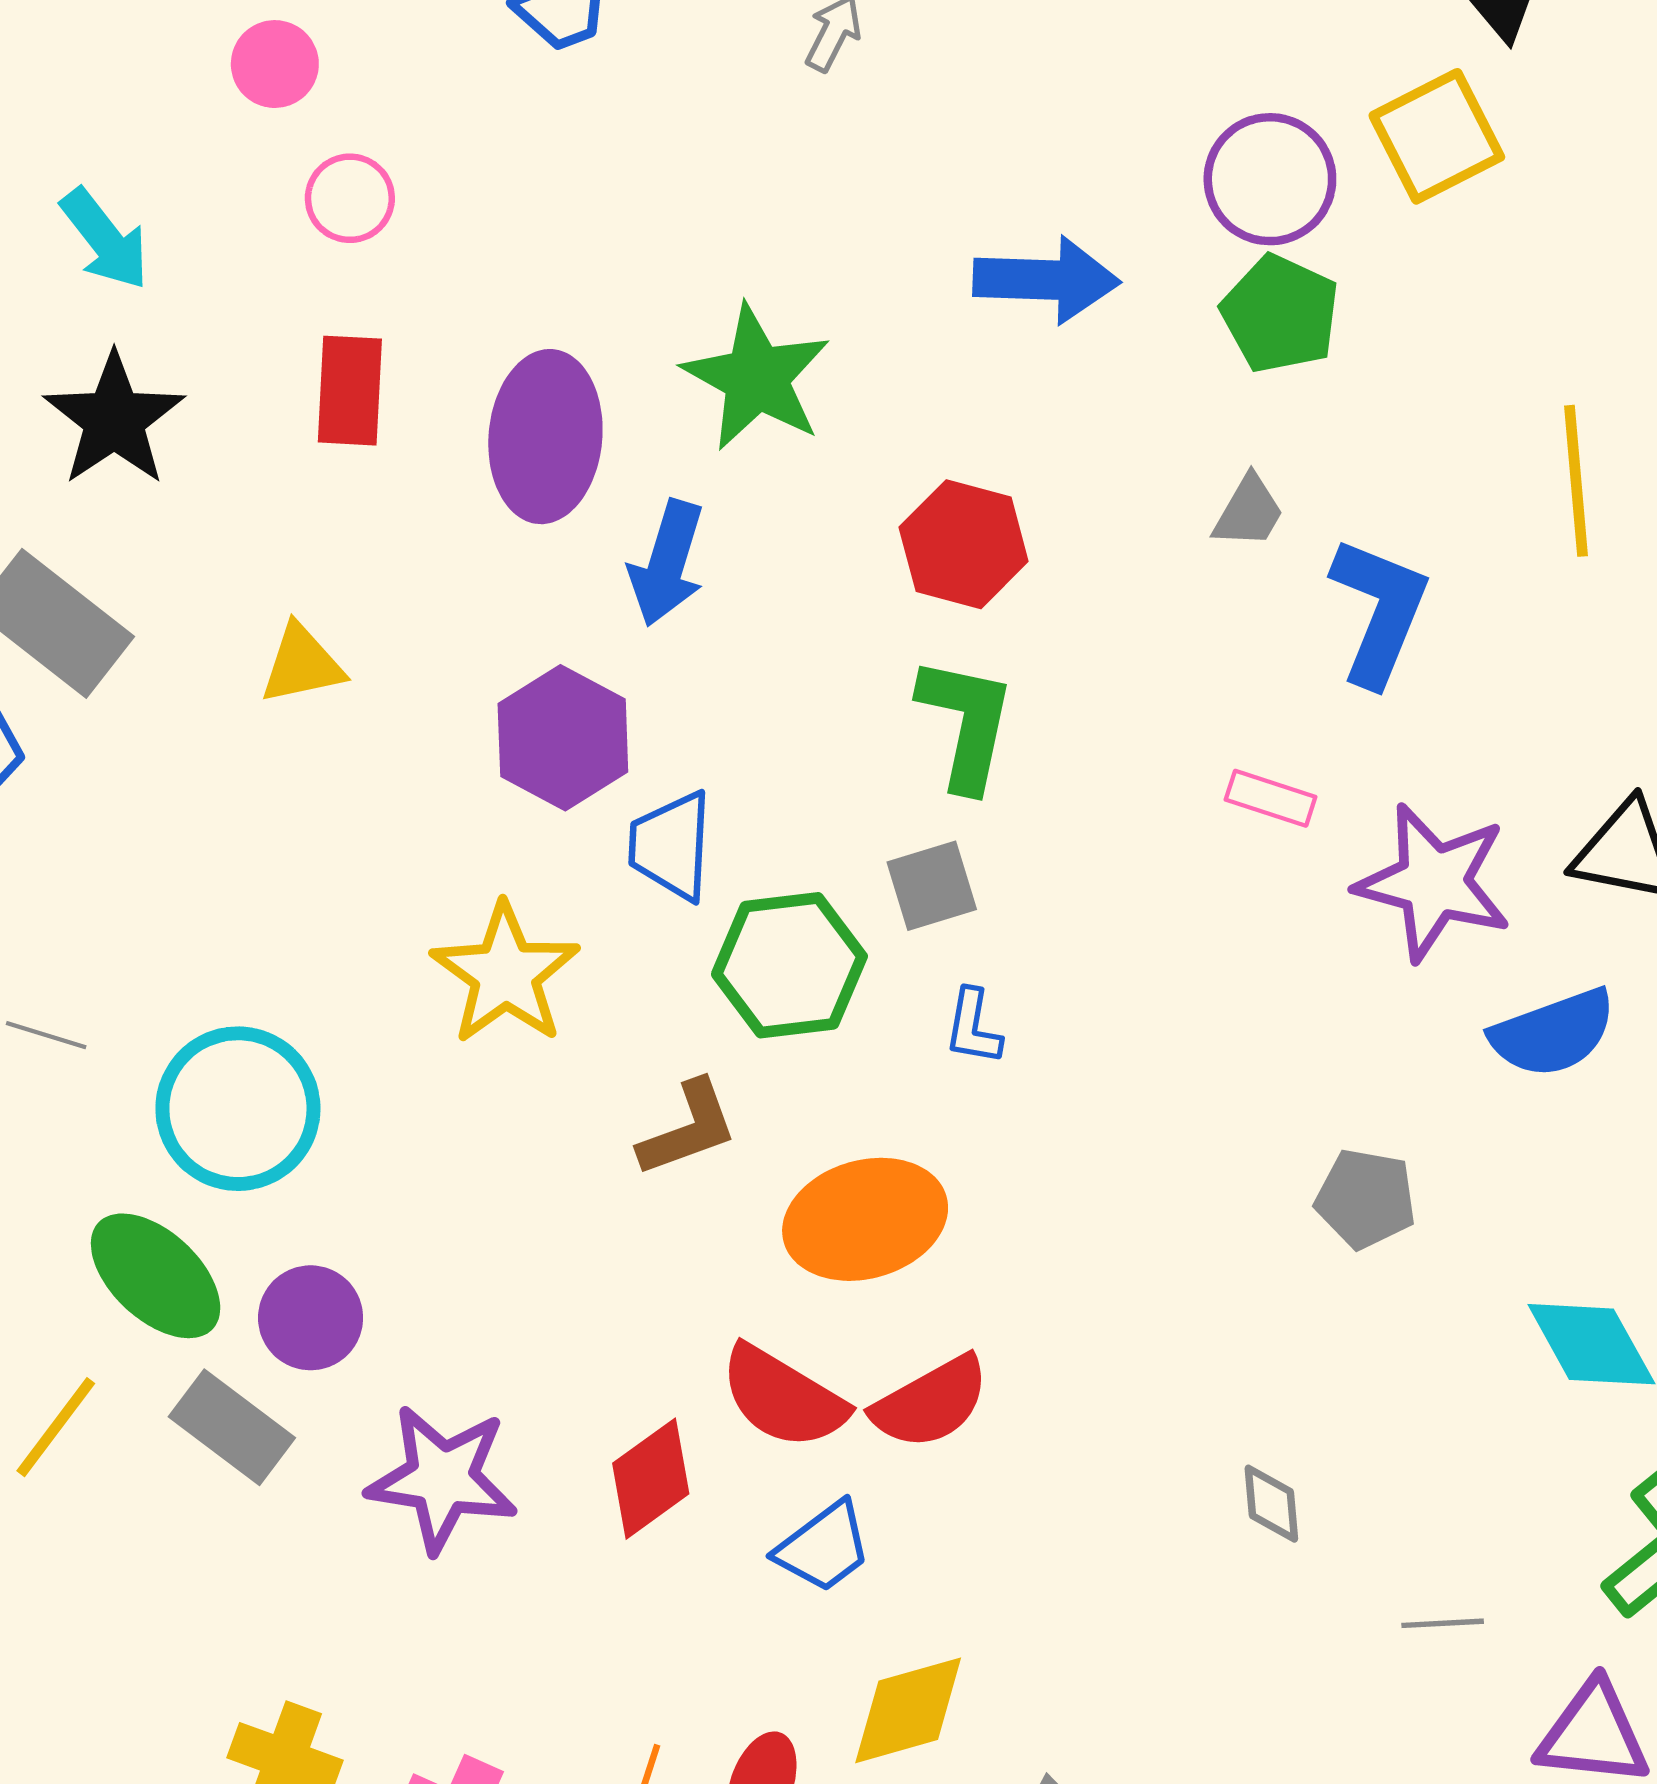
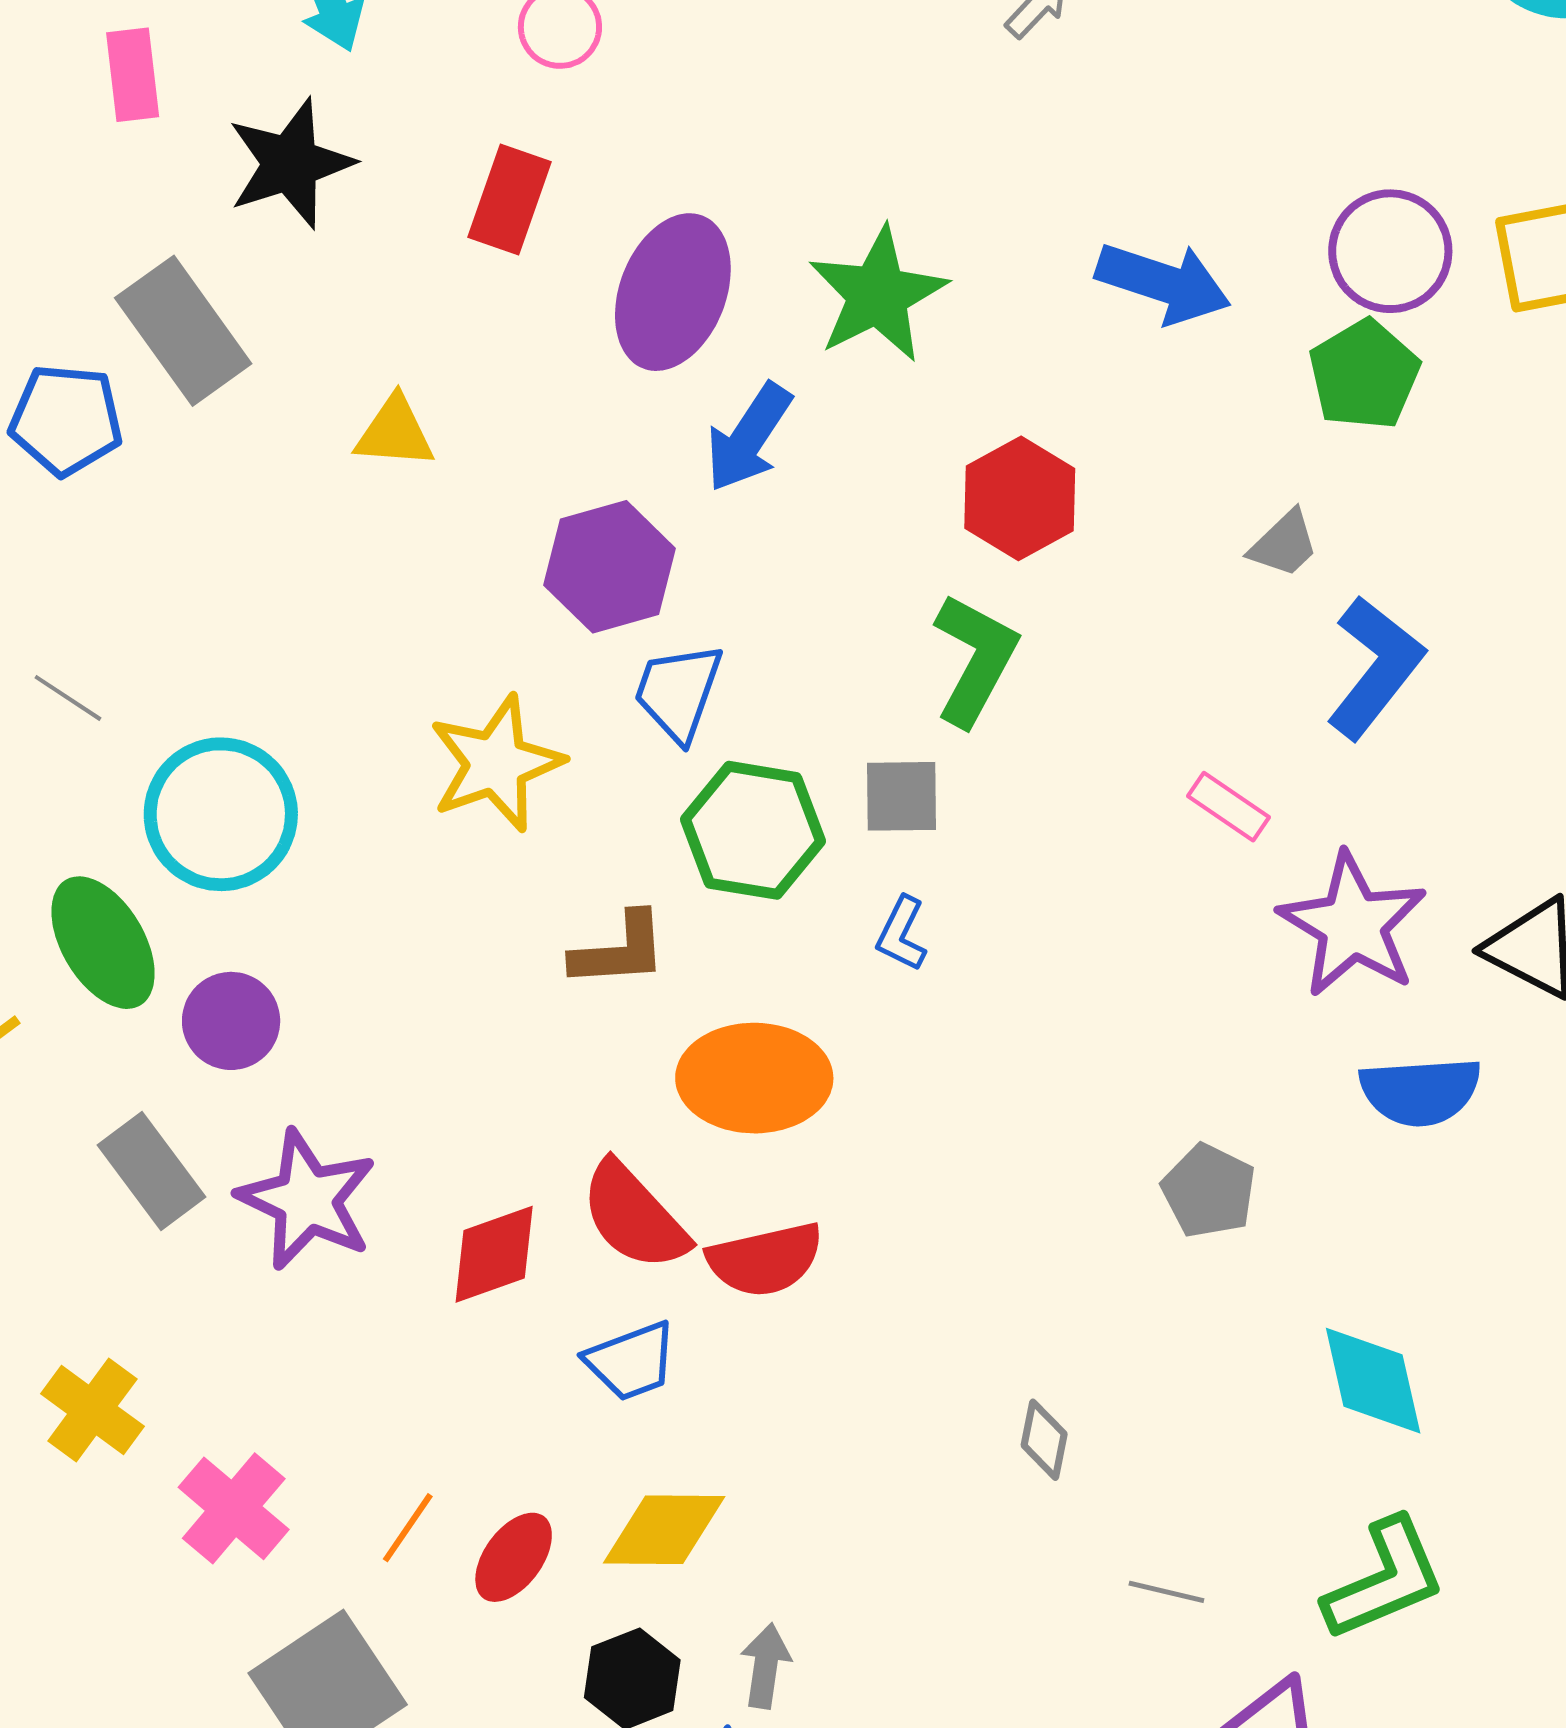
gray rectangle: (232, 1427) -> (152, 1171), moved

